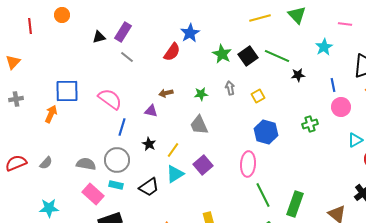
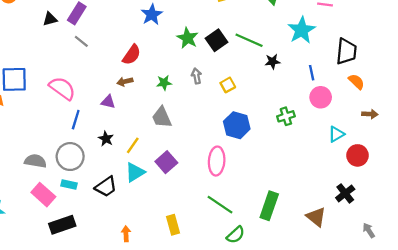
cyan star: (324, 47) -> (302, 30), size x1.4
red semicircle: (172, 52) -> (132, 55), moved
green line: (263, 195) -> (220, 205), moved, turned -30

